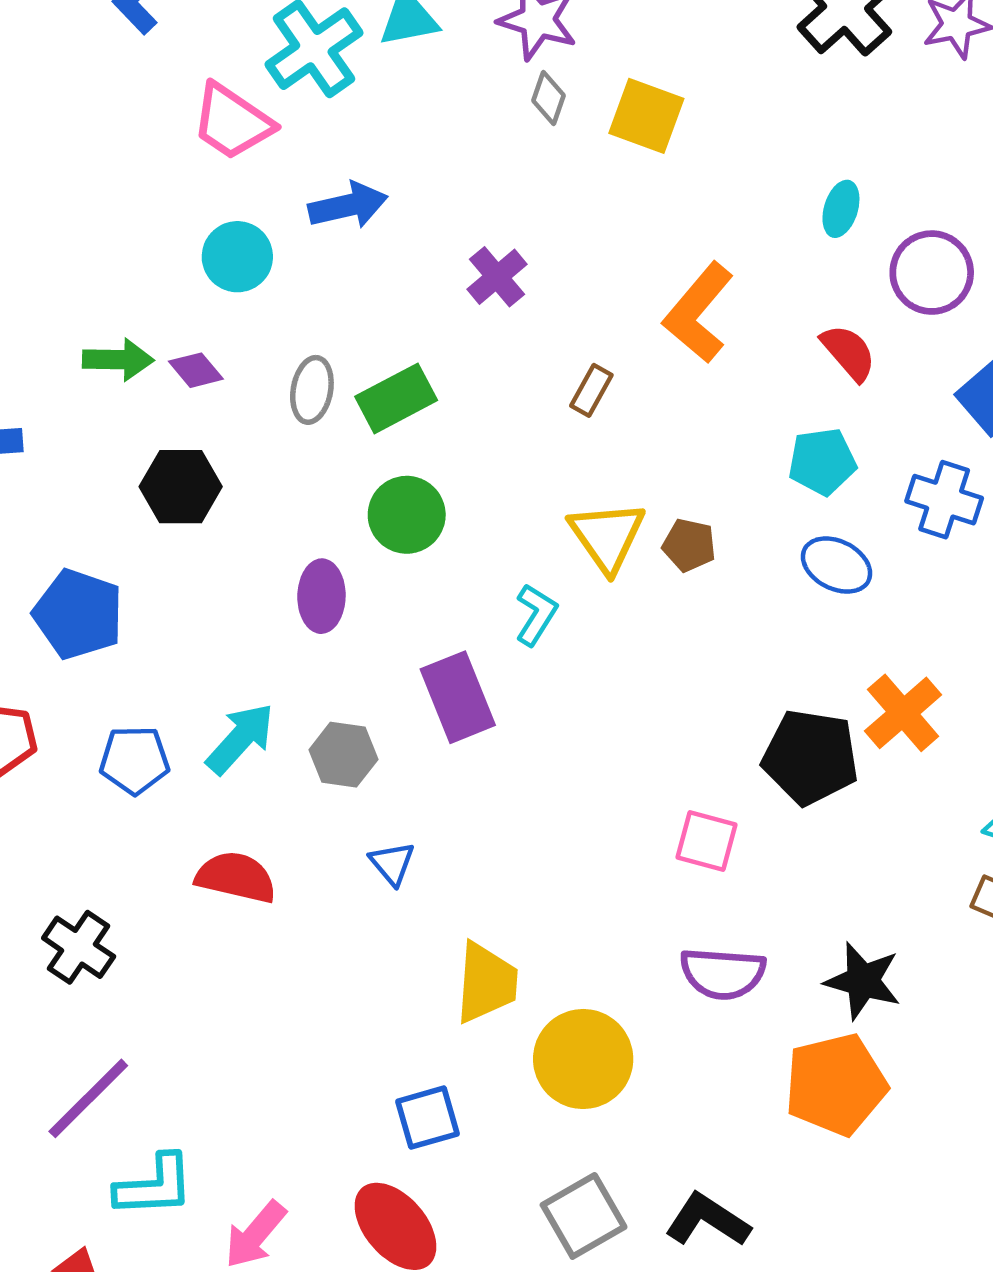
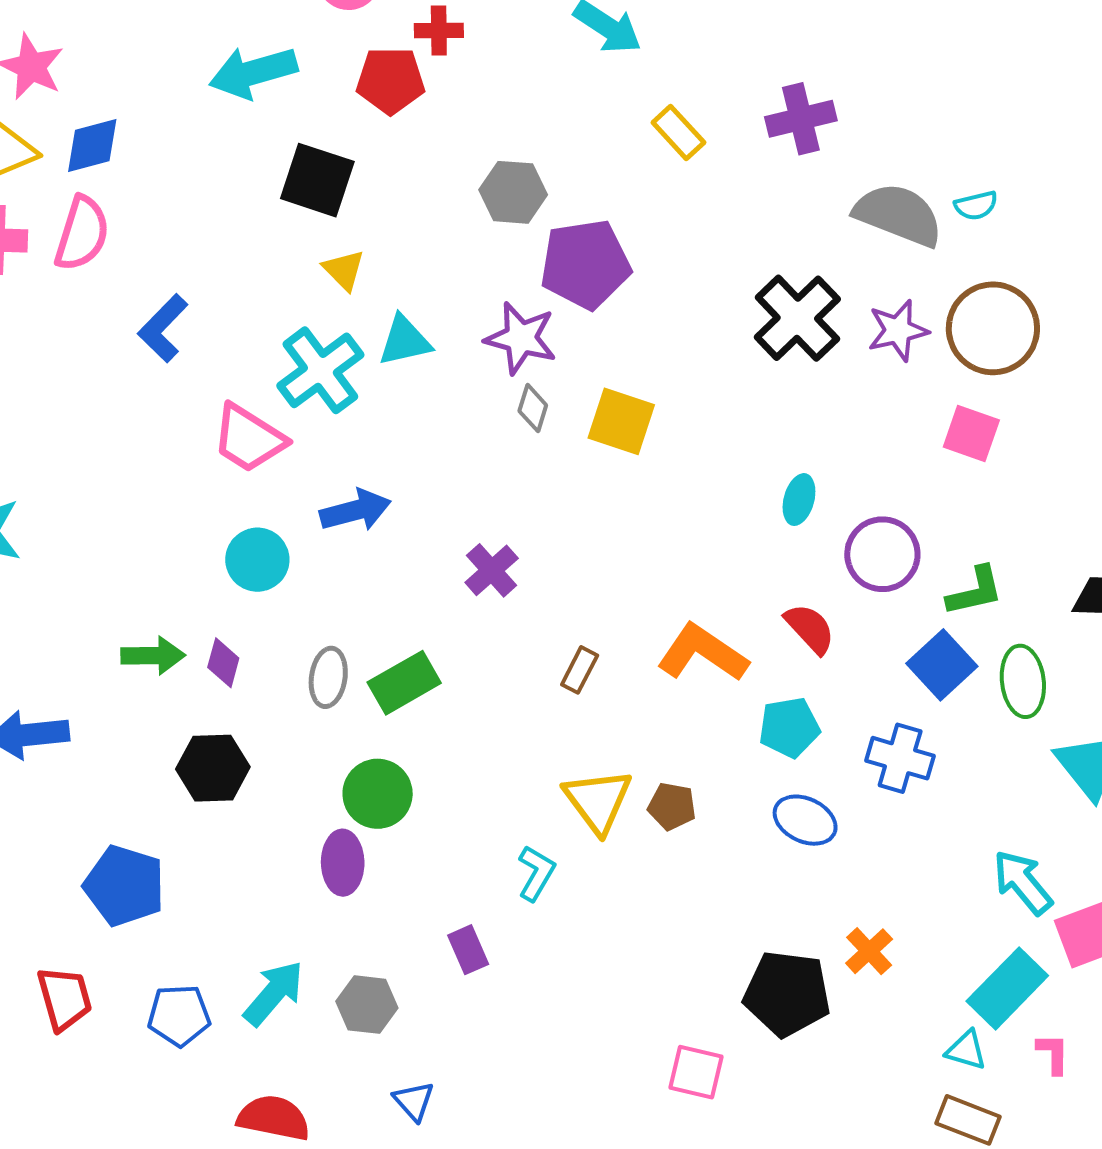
orange L-shape: (698, 313) -> (702, 653), moved, turned 86
purple diamond: (196, 370) -> (223, 663), turned 57
green circle: (407, 515) -> (378, 794), moved
purple rectangle: (458, 697) -> (468, 950), size x0.6
orange cross: (903, 713) -> (869, 951), size x0.7

